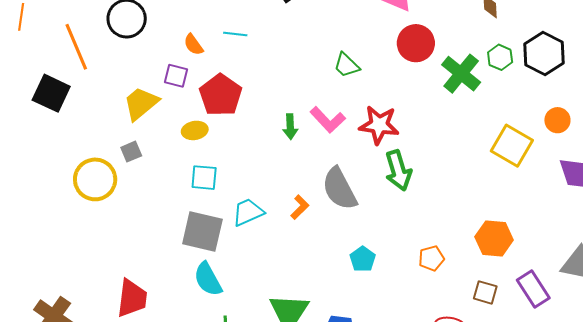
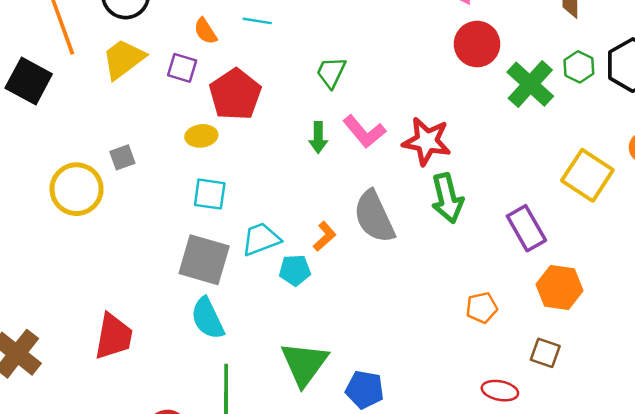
green trapezoid: (346, 65) -> (331, 72), moved, turned 68
yellow trapezoid: (141, 103) -> (123, 59), moved
cyan pentagon: (363, 259) -> (295, 270), moved, turned 30
purple rectangle: (533, 289) -> (526, 228), moved

